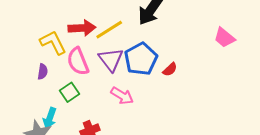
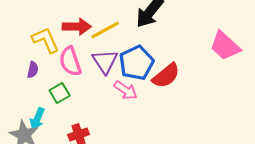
pink trapezoid: (224, 38) -> (225, 46), size x1.4
red semicircle: (170, 69) -> (166, 76), size x1.8
pink arrow: (122, 96) -> (126, 90), moved

